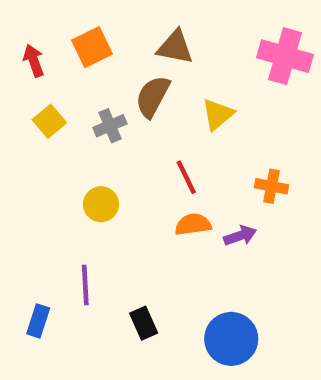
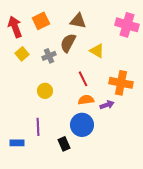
red arrow: (34, 61) -> (15, 27), size x1.5
yellow triangle: (218, 114) -> (97, 51), turned -49
orange cross: (272, 186) -> (121, 83), size x1.6
blue rectangle: (38, 321) -> (17, 143), turned 72
blue circle: (231, 339) -> (82, 125), moved

